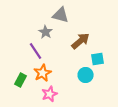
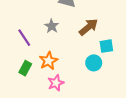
gray star: (46, 32) -> (52, 26), moved
purple line: (36, 51) -> (24, 38), moved

